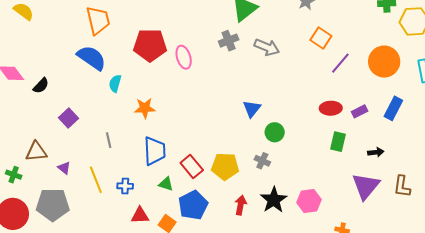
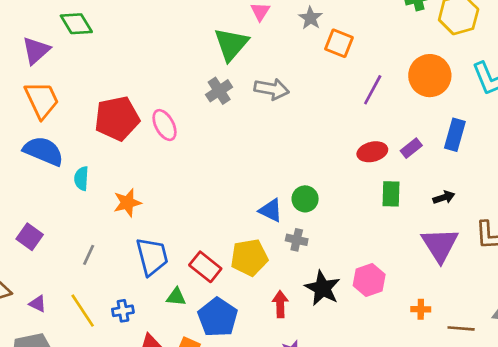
orange square: (321, 38) -> (339, 43), moved
blue triangle: (252, 109) -> (271, 210), moved, turned -30
gray line: (109, 140) -> (89, 255), turned 49

